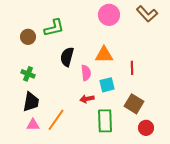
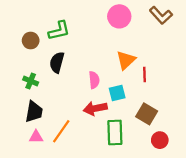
orange triangle: (104, 55) -> (126, 60), moved, turned -42
black semicircle: (67, 57) -> (57, 62), moved
red arrow: (87, 99) -> (95, 108), size x1.5

